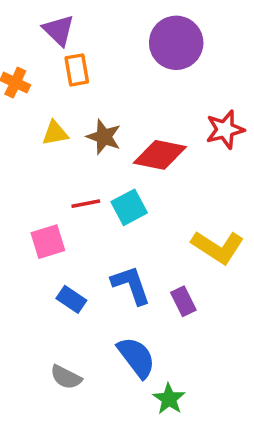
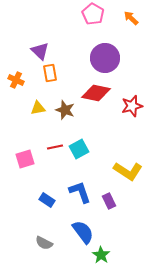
red diamond: (160, 155) -> (96, 93), moved
pink square: (48, 242) -> (25, 159), moved

